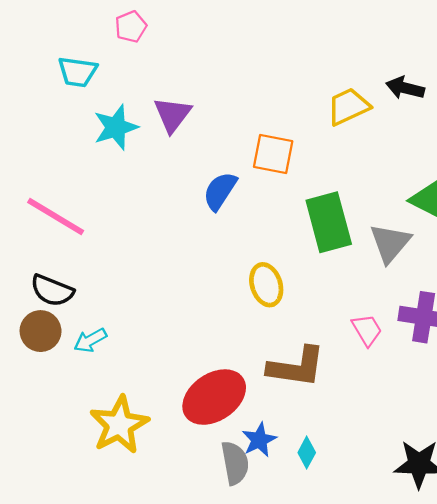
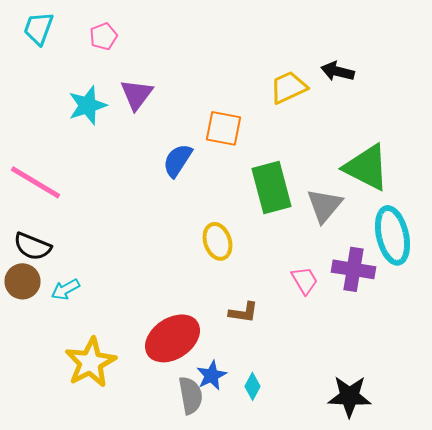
pink pentagon: (131, 27) -> (104, 36), moved
cyan trapezoid: (78, 72) -> (38, 28), moved, turned 102
brown L-shape: (296, 367) -> (244, 312), size x0.6

